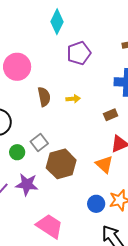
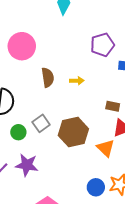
purple pentagon: (79, 53) -> (102, 45), moved
brown rectangle: (111, 115) -> (113, 106), moved, turned 32
brown hexagon: (61, 164) -> (73, 132), moved

